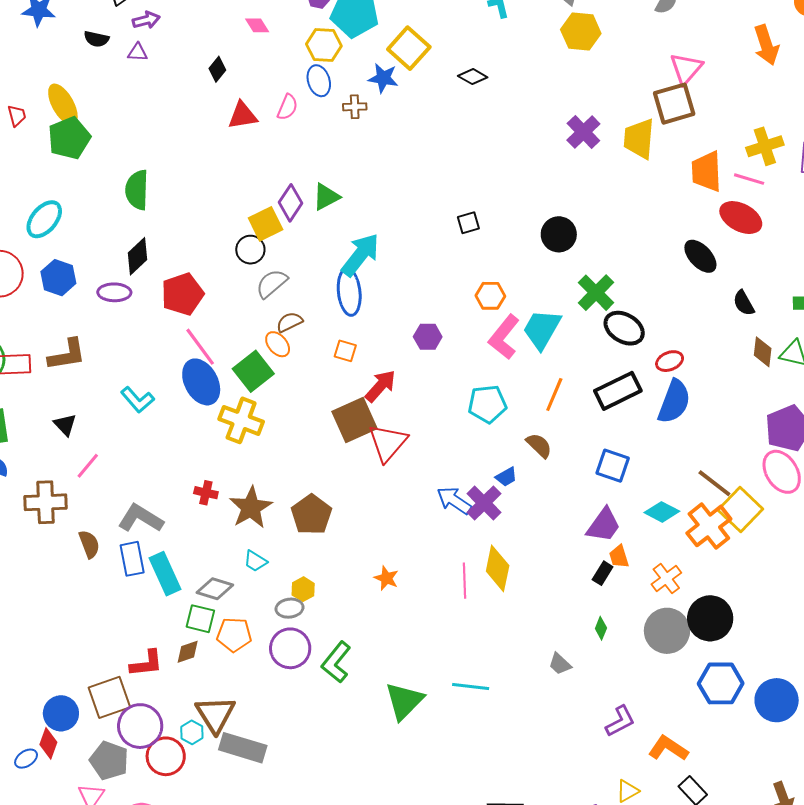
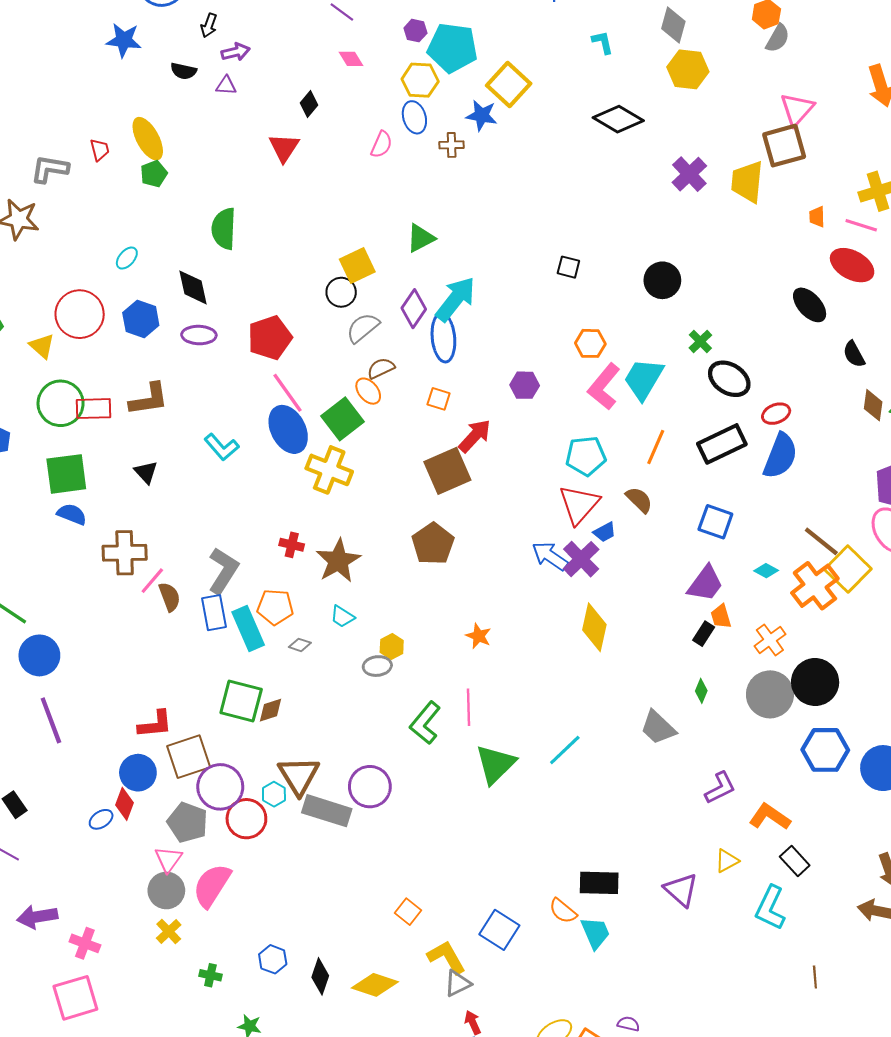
black diamond: (473, 77) -> (618, 119), moved, size x1.6
red triangle: (243, 115) -> (284, 148), moved, turned -48
green pentagon: (69, 138) -> (154, 174), size x0.6
orange trapezoid: (707, 171) -> (817, 217), size x0.5
purple diamond: (290, 203) -> (414, 309), moved
cyan ellipse: (44, 219) -> (127, 258), size x0.6
black square: (468, 223) -> (568, 267), turned 30
black diamond: (137, 256) -> (193, 287), moved, turned -60
green cross: (596, 293) -> (700, 341), size x0.6
red triangle: (388, 443) -> (579, 504), moved
pink line: (88, 466) -> (152, 581), moved
cyan diamond: (662, 512) -> (766, 571), size x0.7
brown pentagon: (311, 515) -> (433, 544), moved
gray L-shape: (141, 518) -> (223, 571), turned 90
pink line: (464, 581) -> (469, 707), moved
gray diamond: (215, 589) -> (300, 645), size x0.6
green square: (200, 619) -> (241, 701), moved, size x1.4
orange pentagon: (234, 635) -> (275, 607), moved
purple circle: (290, 648) -> (370, 787), moved
red L-shape: (146, 663) -> (155, 724), moved
gray trapezoid: (560, 664) -> (658, 728), size x1.5
cyan line: (471, 687) -> (565, 750), turned -51

